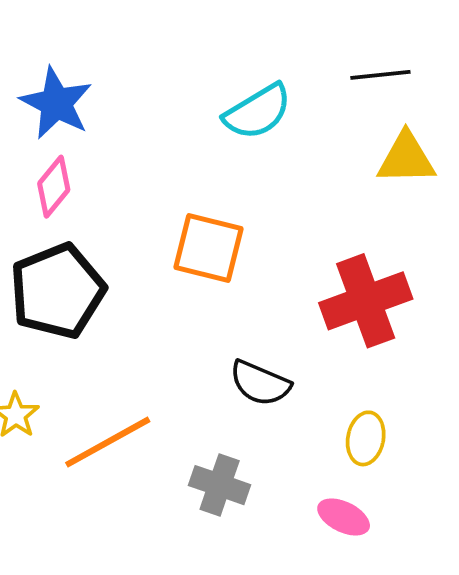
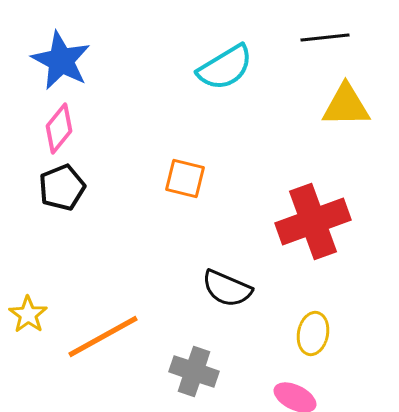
orange square: (208, 248) -> (185, 178), size x0.7
black pentagon: (57, 291) -> (62, 188), moved, size x0.6

